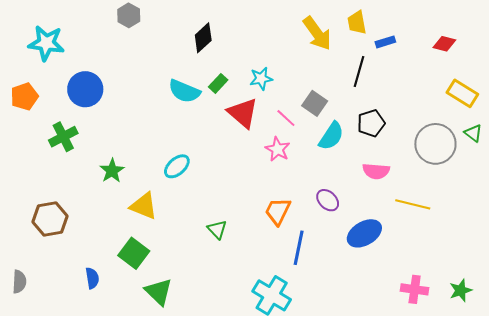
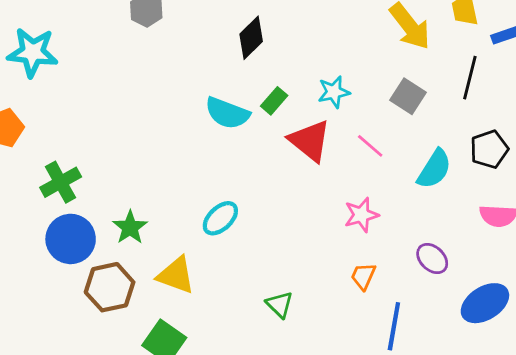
blue circle: (85, 89) -> (71, 239), moved
gray square: (315, 103) -> (408, 96), moved
pink star: (278, 149) -> (361, 215), moved, turned 30
orange trapezoid: (278, 211) -> (363, 276), size x0.7
brown hexagon: (50, 219) -> (110, 287), moved

